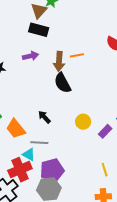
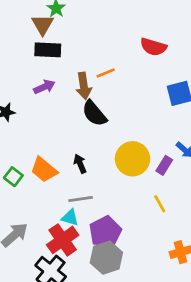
black arrow: (44, 117) -> (80, 164), turned 32
yellow circle: (83, 122) -> (133, 159), size x1.6
orange trapezoid: (16, 129) -> (44, 170), moved
yellow line: (105, 170) -> (160, 204), moved

